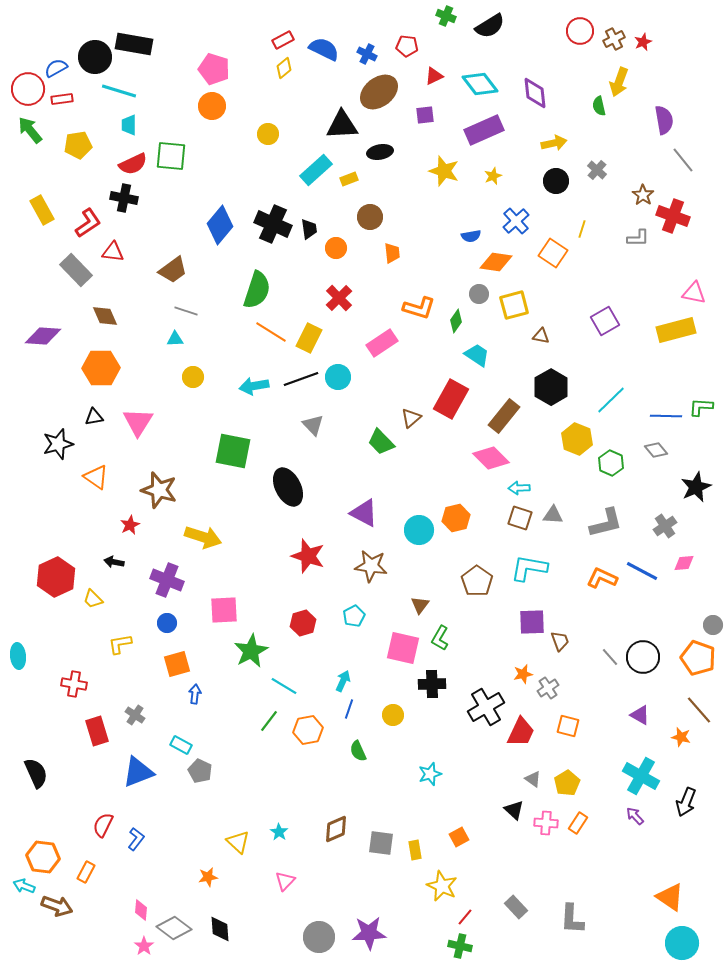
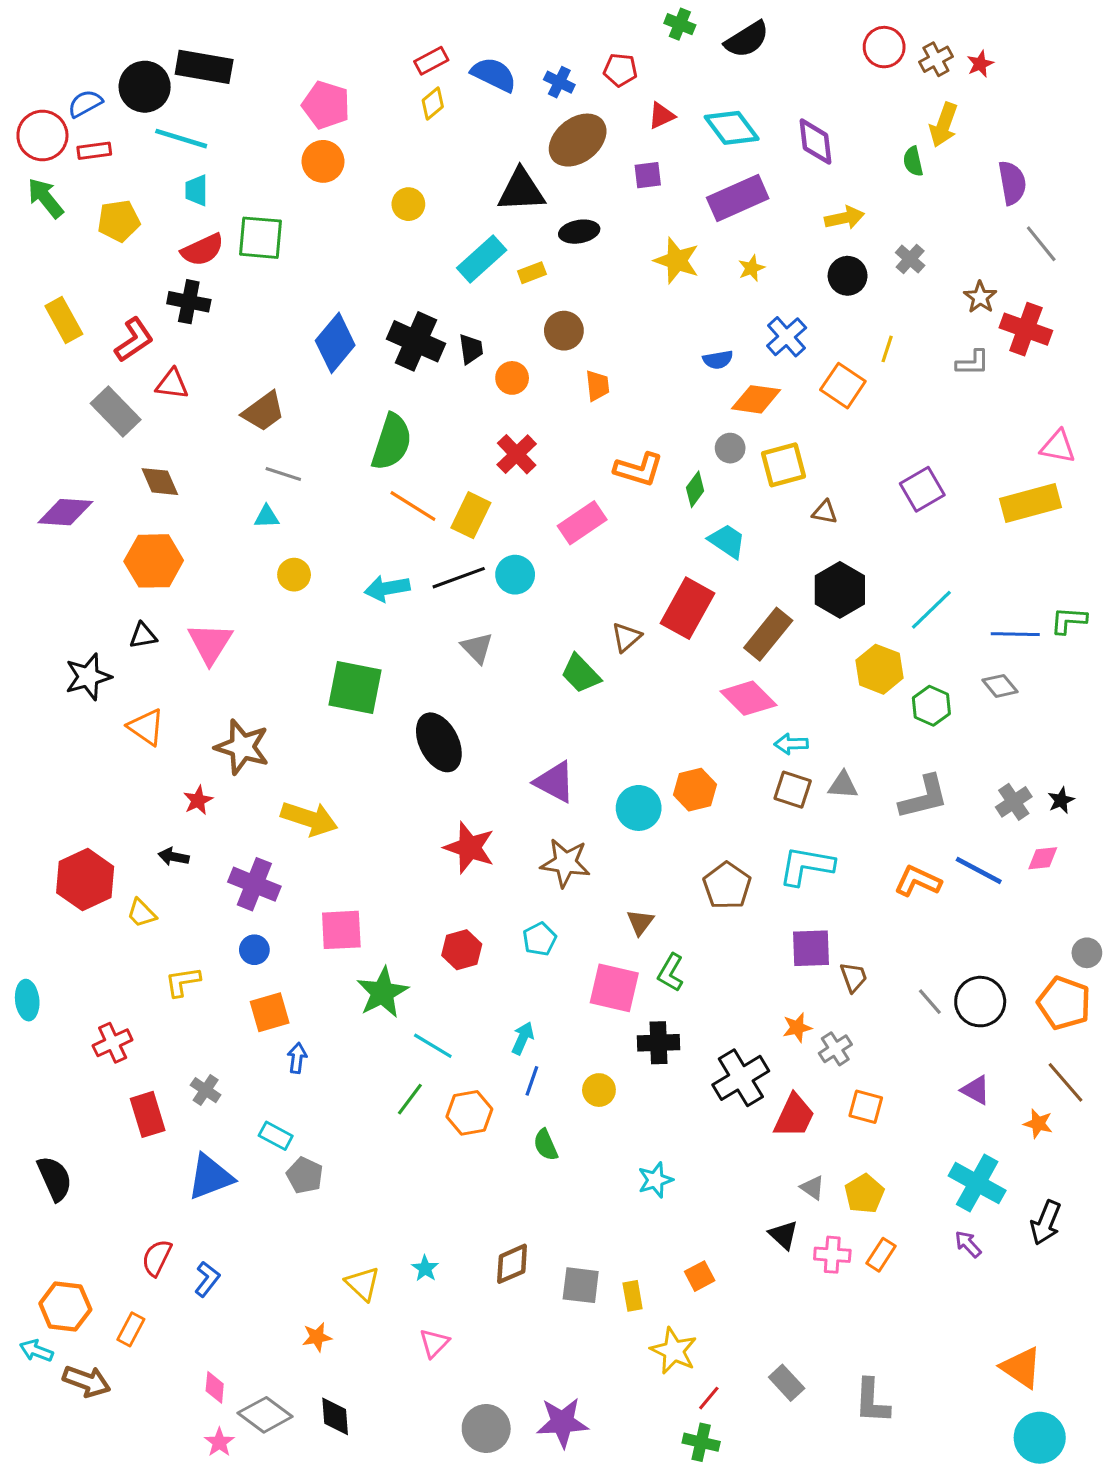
black star: (696, 487) -> (1061, 800), moved, size x0.6
red cross: (74, 684) -> (113, 1043), turned -35

